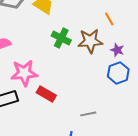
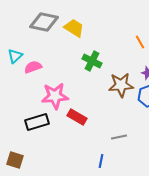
brown star: (90, 41) -> (121, 85), moved

